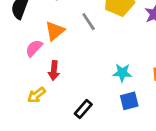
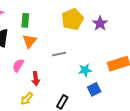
gray line: (89, 22) -> (59, 54), moved, turned -56
orange triangle: (55, 31) -> (30, 41), moved

